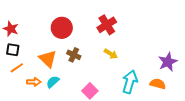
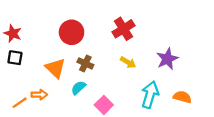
purple star: (168, 62) -> (167, 59), moved
orange line: (17, 68) -> (20, 103), moved
cyan semicircle: (53, 82) -> (78, 88), moved

